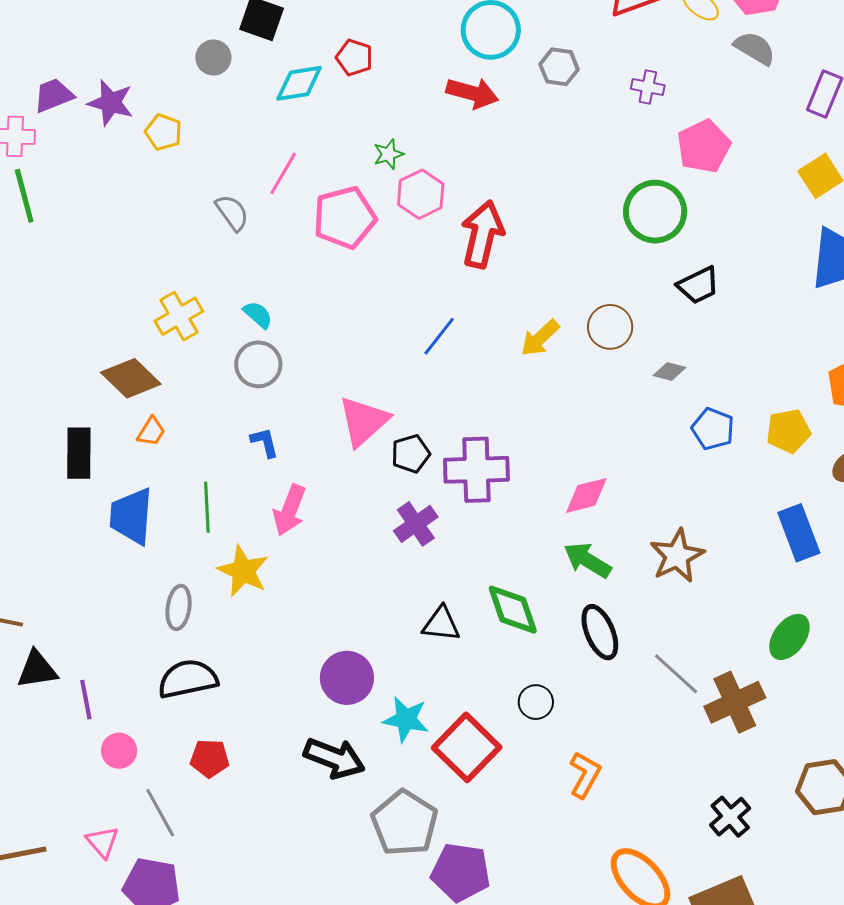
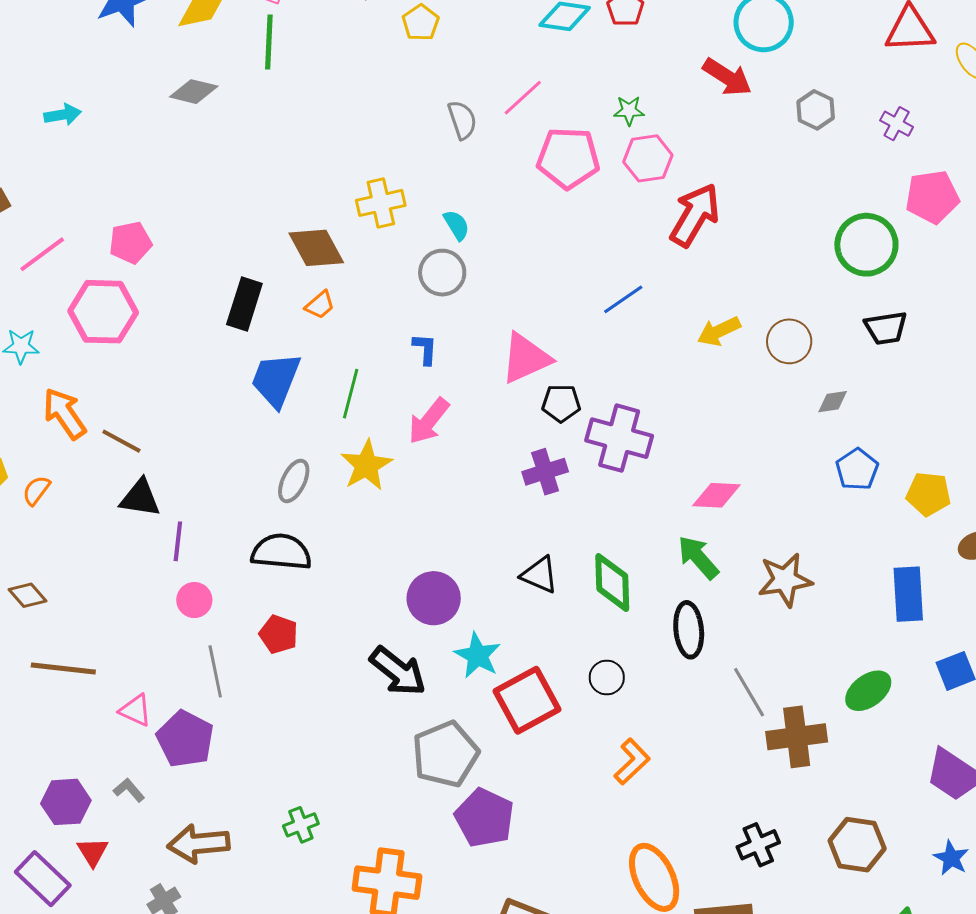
gray hexagon: (559, 67) -> (816, 110), moved
gray diamond: (670, 371) -> (833, 402), turned -40
pink triangle: (102, 842) -> (135, 710), moved, turned -42

